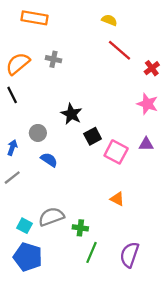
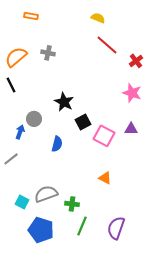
orange rectangle: (35, 18) -> (31, 16), size x0.6
blue arrow: (12, 147) -> (20, 132), moved
blue semicircle: (49, 160) -> (57, 144), moved, turned 70
blue pentagon: (28, 257) -> (41, 230), moved

